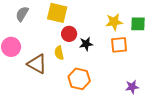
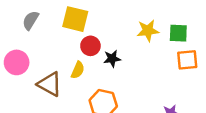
orange square: (119, 45) -> (187, 60), moved
yellow semicircle: (59, 53) -> (78, 70), turned -144

